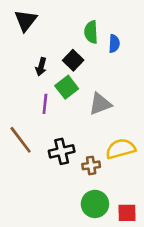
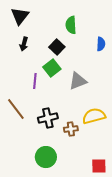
blue semicircle: (114, 44) -> (101, 44), moved
black arrow: (41, 67) -> (24, 44), moved
green circle: (95, 204) -> (46, 157), moved

